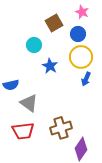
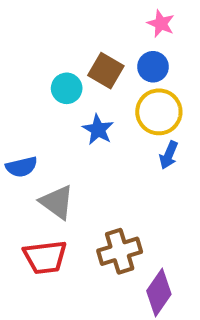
brown square: (54, 23) -> (106, 71), moved, turned -30

